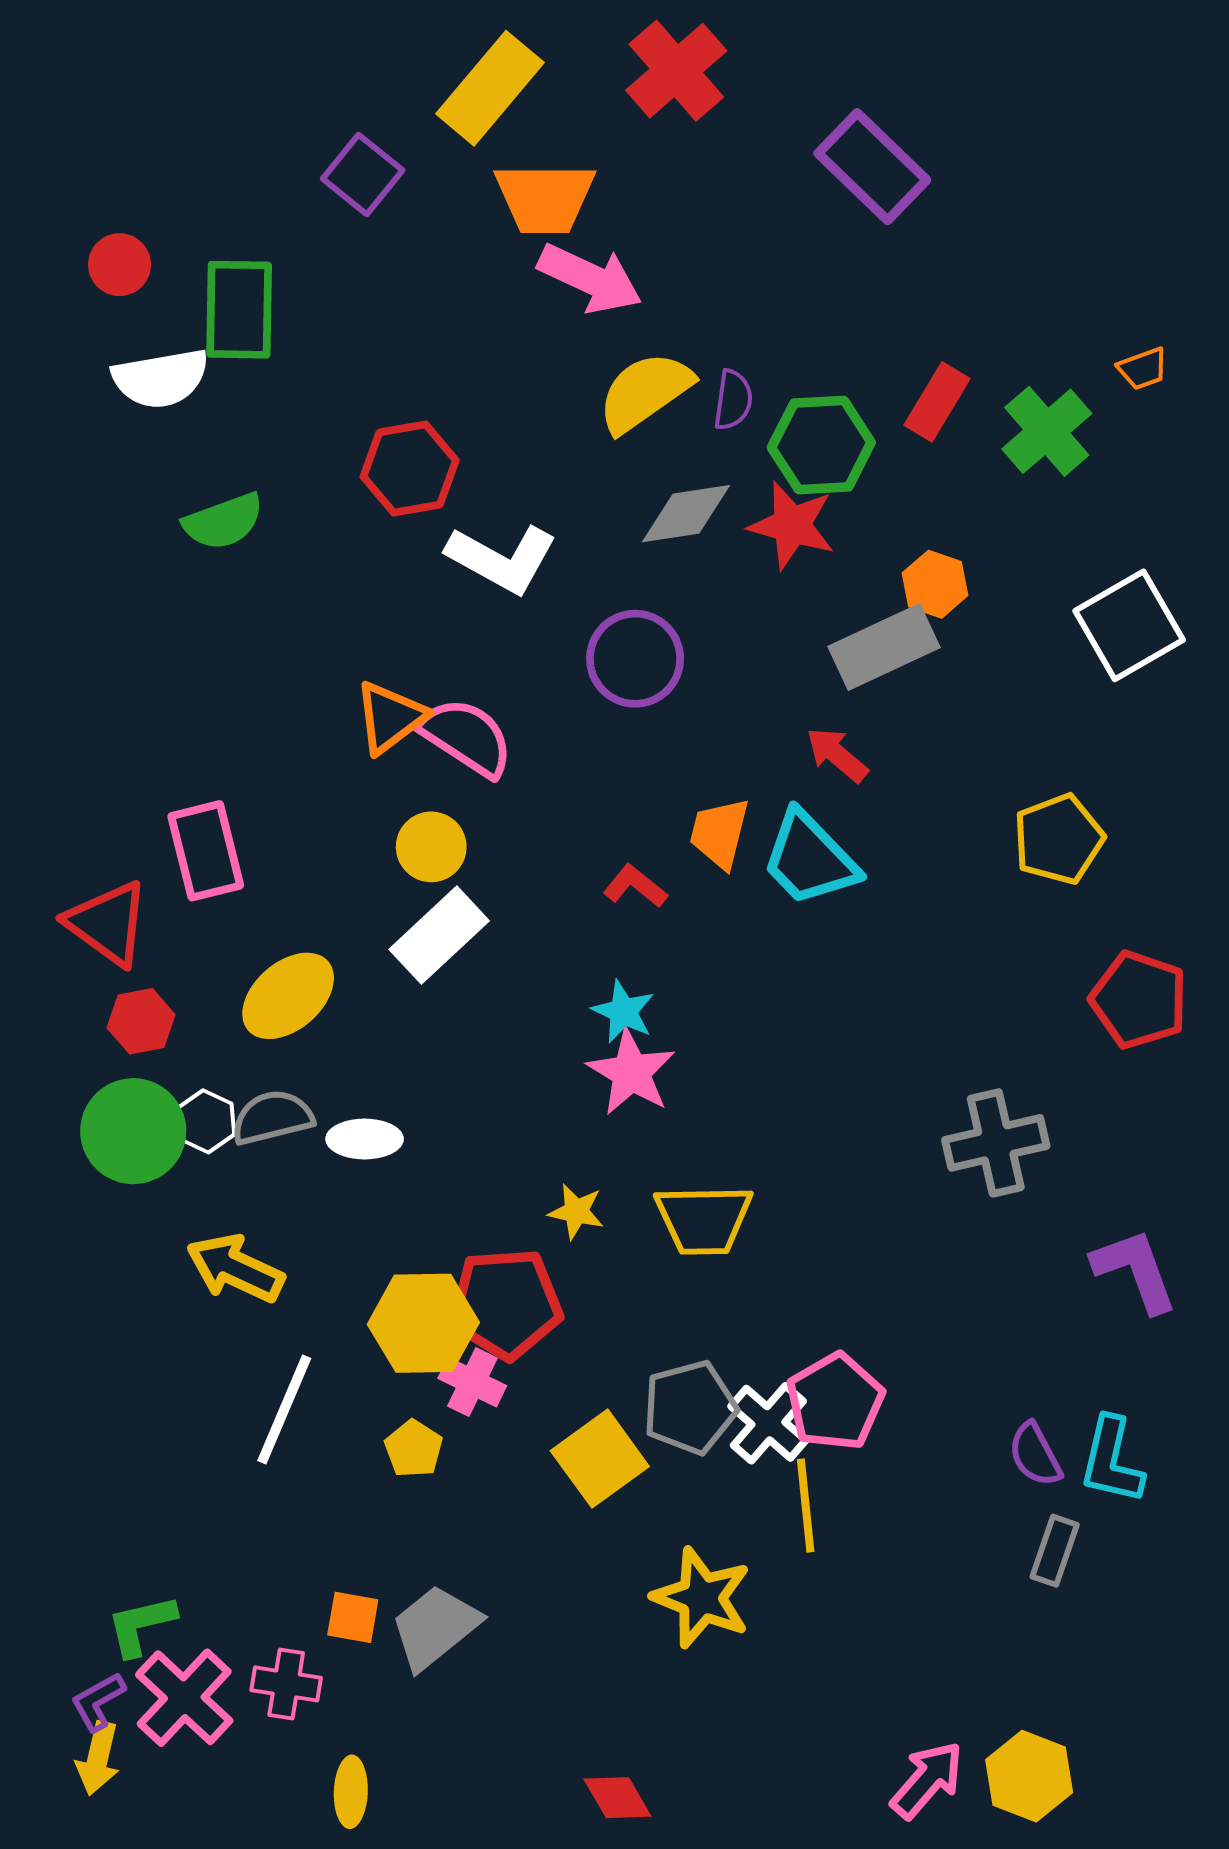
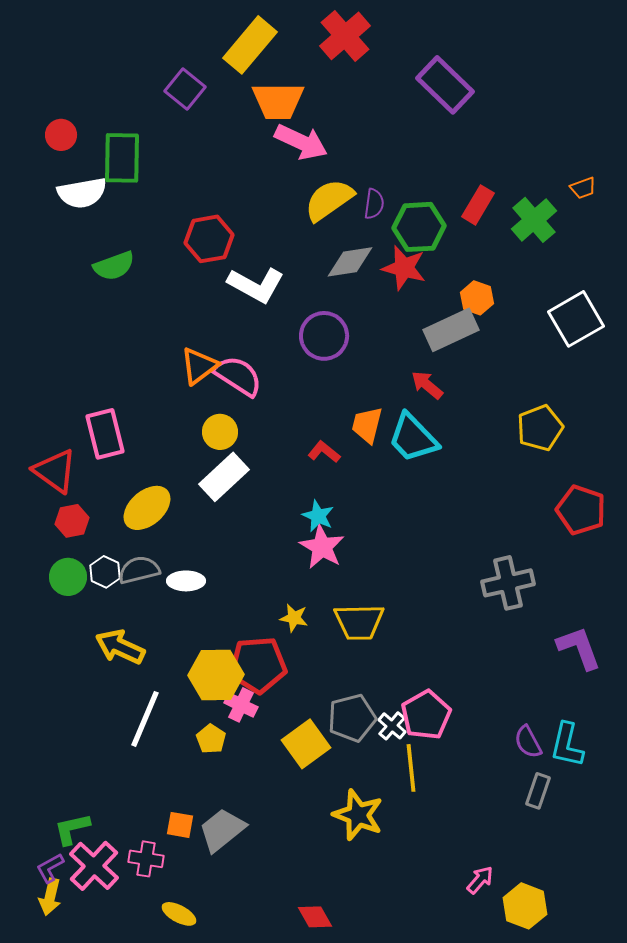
green circle: (133, 1131) -> (68, 577), size x0.7
white cross: (768, 1423) -> (392, 726), size x0.7
pink arrow: (927, 1780) -> (480, 880), moved, size x0.7
yellow ellipse: (351, 1792) -> (179, 914), turned -64

